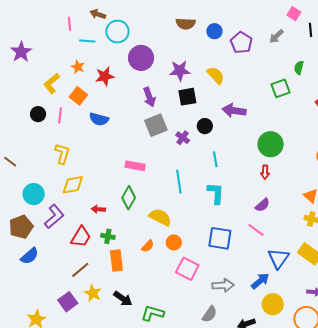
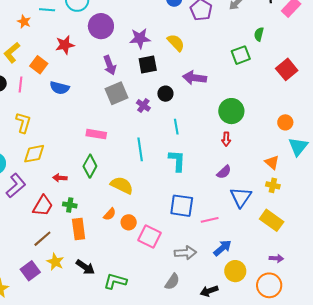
orange star: (78, 67) -> (24, 22), moved
pink line: (256, 230) -> (210, 220), moved, turned -48
orange circle: (174, 243) -> (129, 222), moved
blue triangle: (279, 258) -> (241, 197), moved

